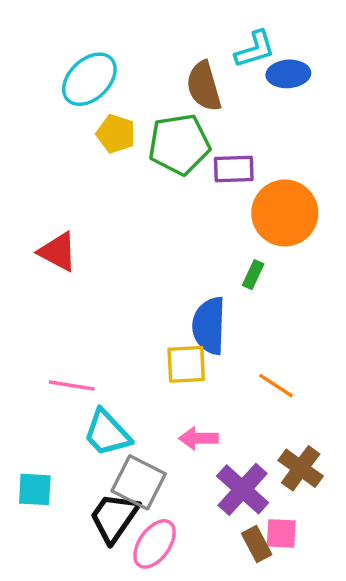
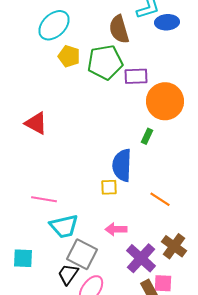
yellow square: (186, 364) -> (109, 187), size x0.7
cyan trapezoid: (107, 433) -> (64, 226), turned -60
black trapezoid: (114, 518) -> (68, 274), size x0.7

